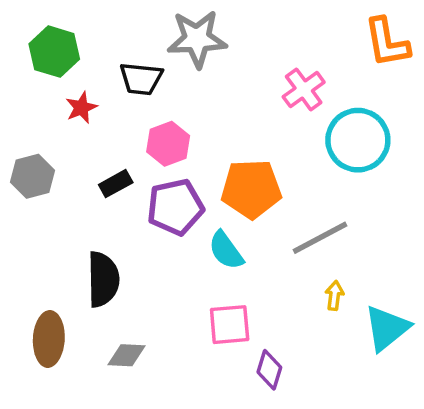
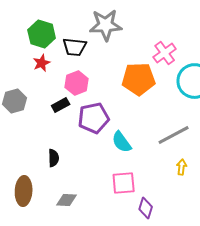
green hexagon: (54, 52) -> (42, 34), moved
pink hexagon: (168, 144) -> (77, 83), moved
orange pentagon: (251, 189) -> (139, 79), moved
black semicircle: (103, 279) -> (54, 158), size x0.6

